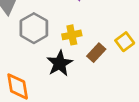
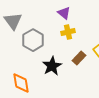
yellow cross: (72, 35) -> (68, 32), moved

